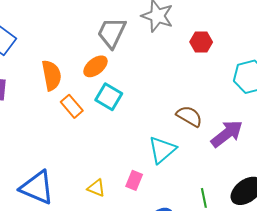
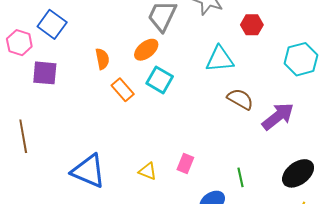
orange semicircle: (51, 75) -> (102, 59), size x0.7
cyan triangle: (162, 150) -> (220, 59), moved, turned 36
green line: (204, 198) -> (240, 177), moved

